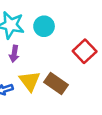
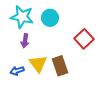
brown rectangle: (56, 84) -> (60, 66), turned 36

